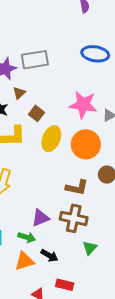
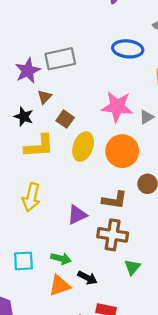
purple triangle: (40, 218) -> (77, 215), moved

